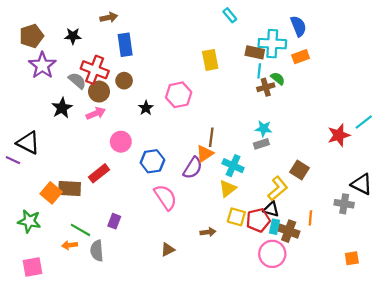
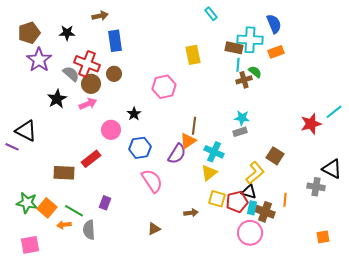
black star: (146, 108) -> (134, 114), moved
orange square: (51, 193) -> (47, 208), moved

